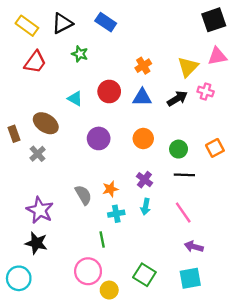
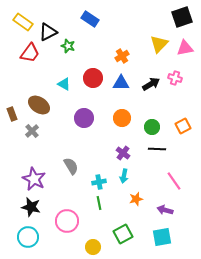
black triangle: (62, 23) -> (48, 32), moved
yellow triangle: (188, 67) -> (159, 44), moved
orange star: (110, 189) -> (136, 199), moved
pink line: (183, 213) -> (174, 181), moved
green line: (102, 240) -> (99, 203), moved
pink circle: (88, 271) -> (67, 221), moved
green square: (144, 275) -> (123, 234), turned 30
cyan circle: (19, 278) -> (28, 237), moved

